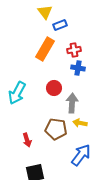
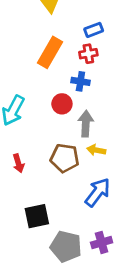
blue rectangle: (60, 25) -> (94, 30), moved
blue cross: (78, 68) -> (80, 81), moved
red arrow: (27, 140) -> (18, 163), moved

